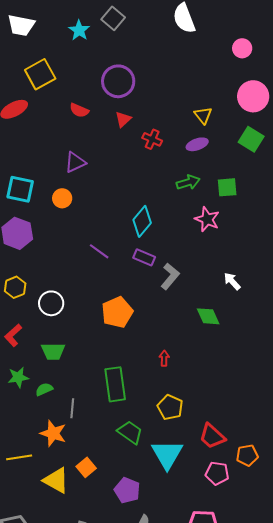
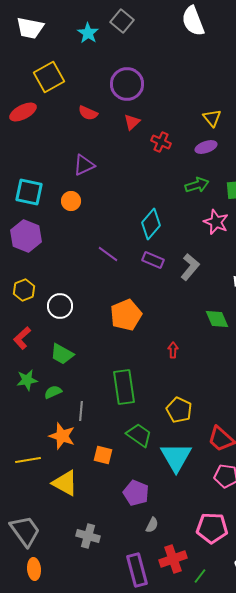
gray L-shape: (170, 276) -> (190, 267), moved
green trapezoid: (53, 351) -> (62, 354), turned 30
red arrow: (164, 358) -> (173, 350), moved
orange square: (86, 467) -> (103, 455), moved, turned -36

